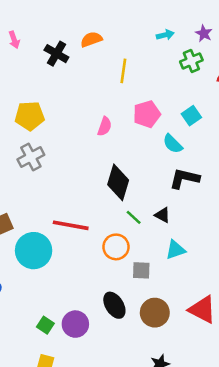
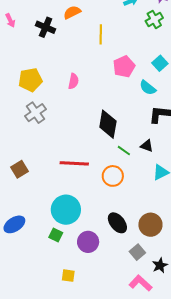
pink semicircle: (105, 126) -> (73, 81), moved
cyan circle: (34, 251) -> (66, 210), moved
gray square: (141, 270) -> (137, 252), moved, turned -35
green square: (45, 325) -> (56, 235), moved

